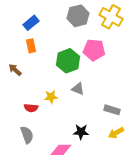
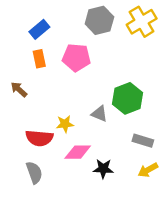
yellow cross: (111, 17) -> (142, 22), turned 30
pink pentagon: (94, 50) -> (76, 58), moved
green hexagon: (68, 61) -> (128, 98), moved
red semicircle: (31, 108) -> (39, 138), size x1.5
pink diamond: (61, 150) -> (78, 152), moved

